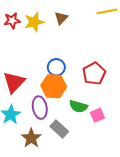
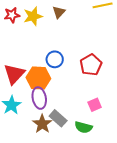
orange hexagon: (54, 86) -> (38, 78), moved
green semicircle: (78, 106) -> (83, 127), moved
brown star: (31, 138) -> (42, 124), moved

